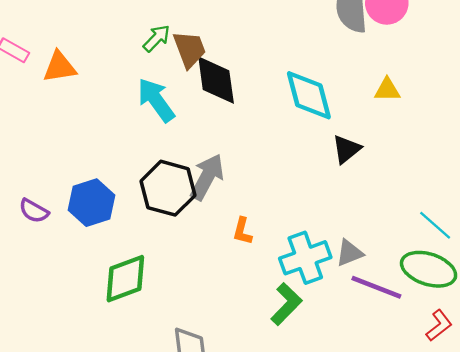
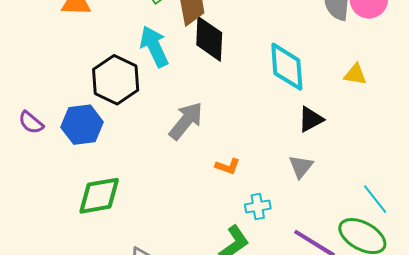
black hexagon: (168, 188) -> (116, 80), moved
orange L-shape: (242, 231) -> (228, 166), moved, turned -95
gray triangle: (349, 253) -> (301, 167), moved, turned -40
cyan cross: (305, 258) -> (258, 207), size x0.6

